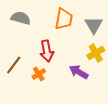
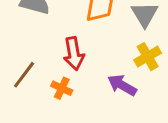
orange cross: (39, 74) -> (62, 88), turned -32

